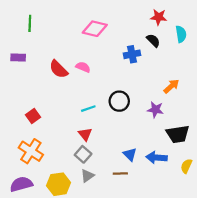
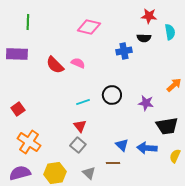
black semicircle: (153, 40) -> (144, 38), turned 136
purple rectangle: (18, 57) -> (17, 54), size x1.5
orange arrow: (171, 86) -> (174, 85), moved
red square: (33, 116) -> (18, 109), moved
gray triangle: (87, 176) -> (89, 173), moved, turned -40

